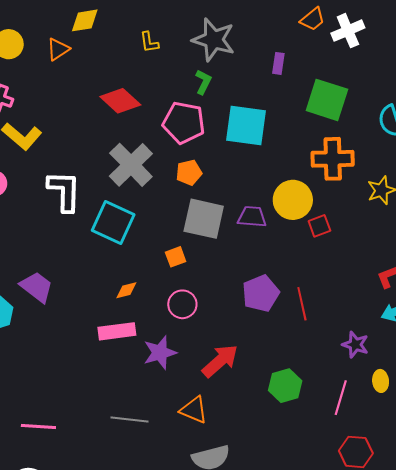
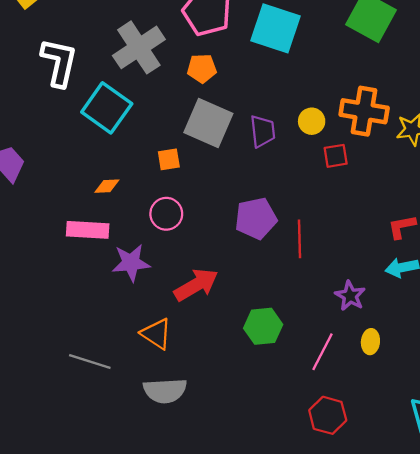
orange cross: (333, 159) -> (364, 111), moved
yellow circle: (293, 200) -> (312, 121), size x0.6
purple trapezoid: (252, 217) -> (263, 131), turned 68
gray line: (129, 419) -> (90, 361), moved

